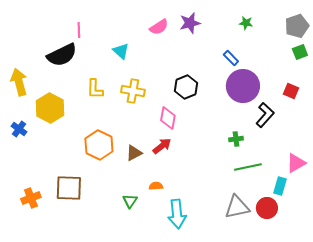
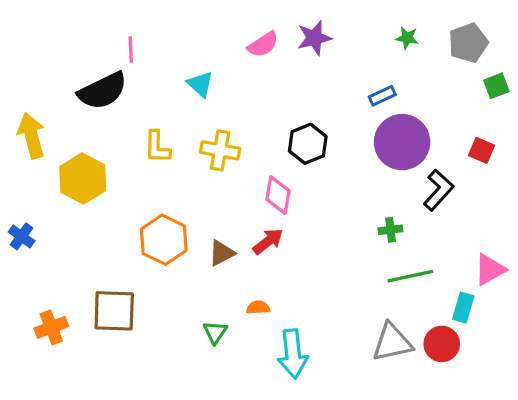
gray pentagon: (297, 26) -> (468, 43), moved
blue rectangle: (231, 58) -> (382, 96), turned -70
blue cross: (19, 129) -> (22, 236), moved

